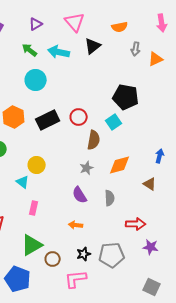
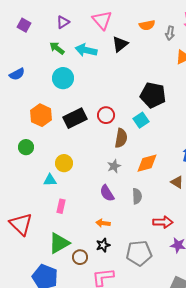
gray arrow: (136, 49) -> (170, 33), moved
cyan triangle: (23, 182) -> (50, 180), turned -40
black star: (84, 254) -> (103, 245), moved

